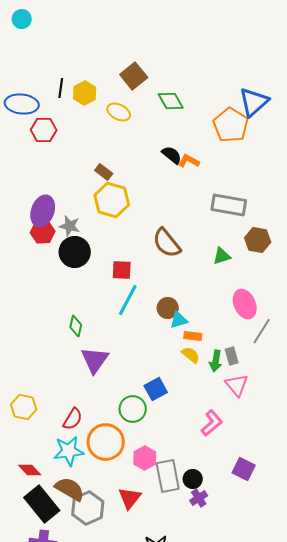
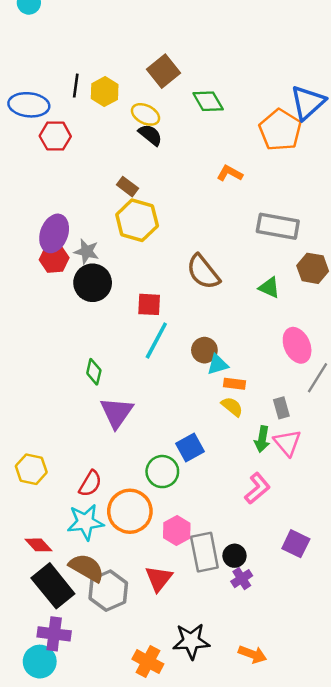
black semicircle: (172, 155) -> (150, 135), moved
green triangle: (222, 256) -> (269, 288), turned 42
green arrow: (216, 361) -> (262, 439), moved

